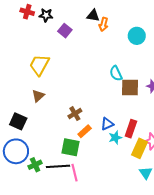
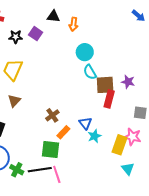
black star: (46, 15) -> (16, 37), moved
black triangle: (93, 16) -> (53, 16), moved
cyan circle: (137, 36) -> (85, 52), moved
blue triangle: (107, 124) -> (85, 123), turned -40
red rectangle: (131, 129) -> (109, 99), moved
green cross: (35, 165) -> (17, 170), turned -32

